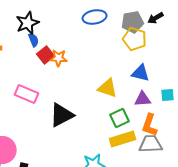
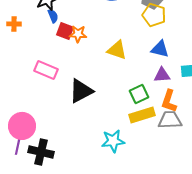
red square: (46, 55) -> (65, 31), turned -30
yellow triangle: (108, 88) -> (117, 50), moved

